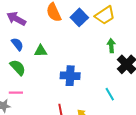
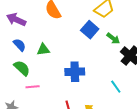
blue square: (79, 17) -> (90, 30), moved
green arrow: (111, 46) -> (113, 38), turned 136
pink line: (16, 93) -> (33, 87), moved

